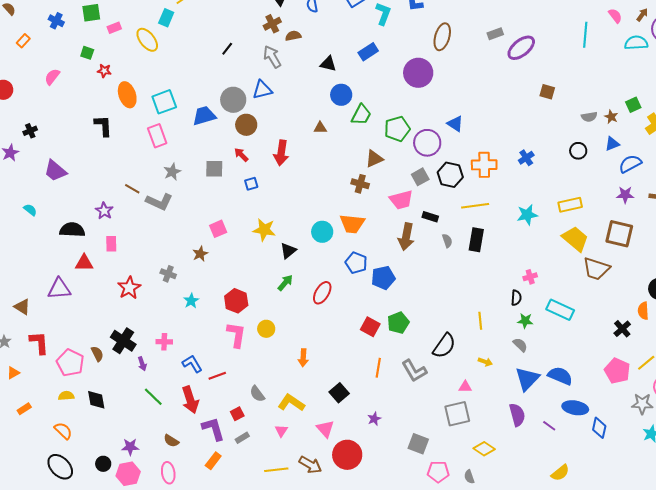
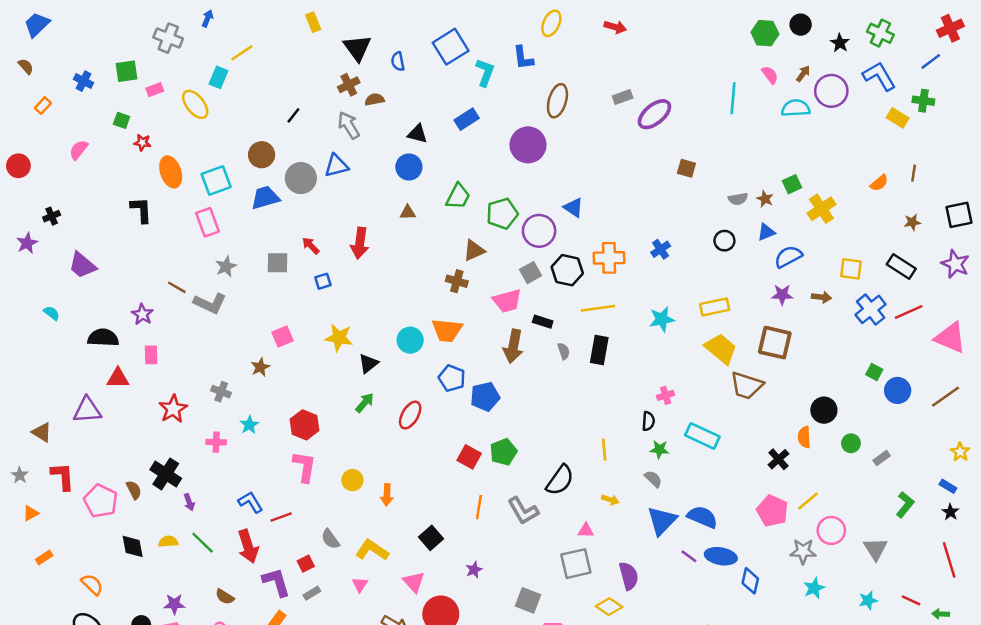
blue circle: (341, 95) -> (409, 167), moved
brown circle: (246, 125) -> (262, 155), moved
yellow circle: (266, 329) -> (352, 480), moved
pink cross: (164, 342) -> (216, 442), moved
yellow semicircle: (66, 396) -> (168, 542), moved
purple semicircle: (517, 415) -> (629, 576), moved
purple line: (549, 426) -> (689, 556), moved

